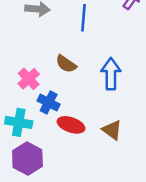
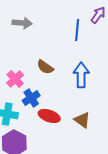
blue line: (83, 18) -> (77, 30), moved
blue cross: (49, 102) -> (31, 98), turned 30

